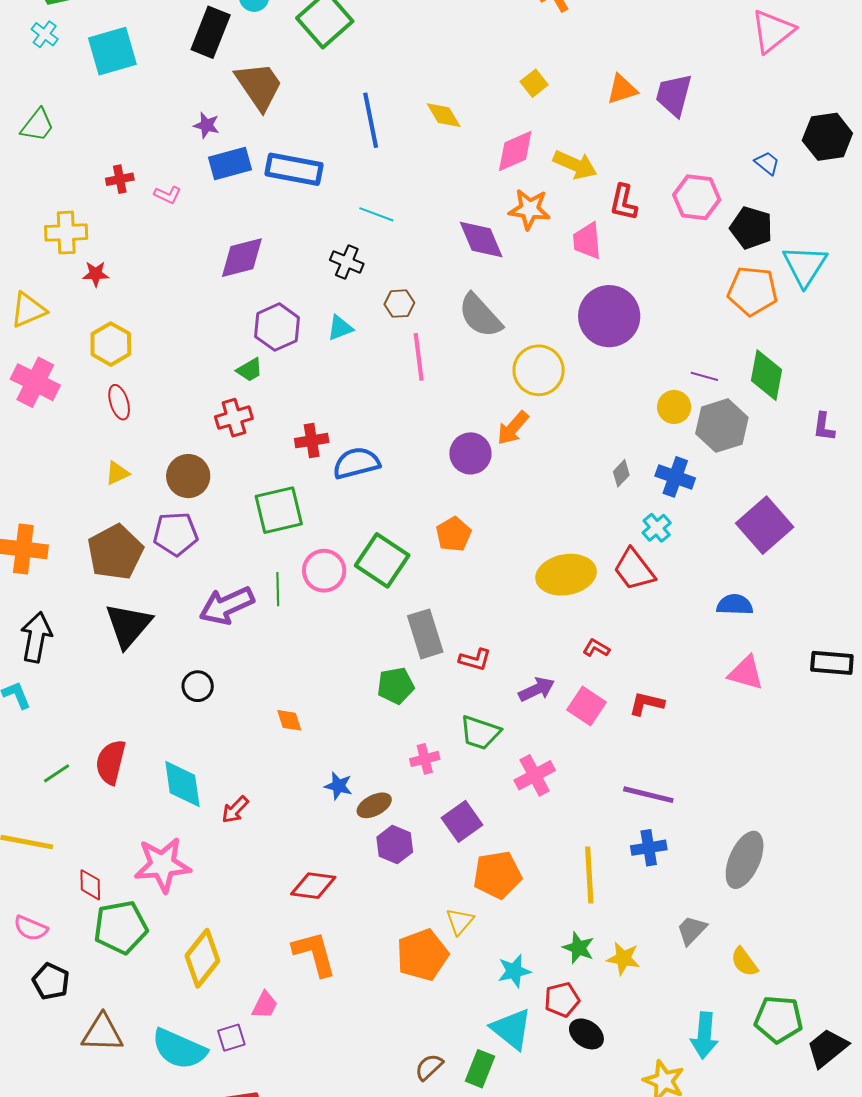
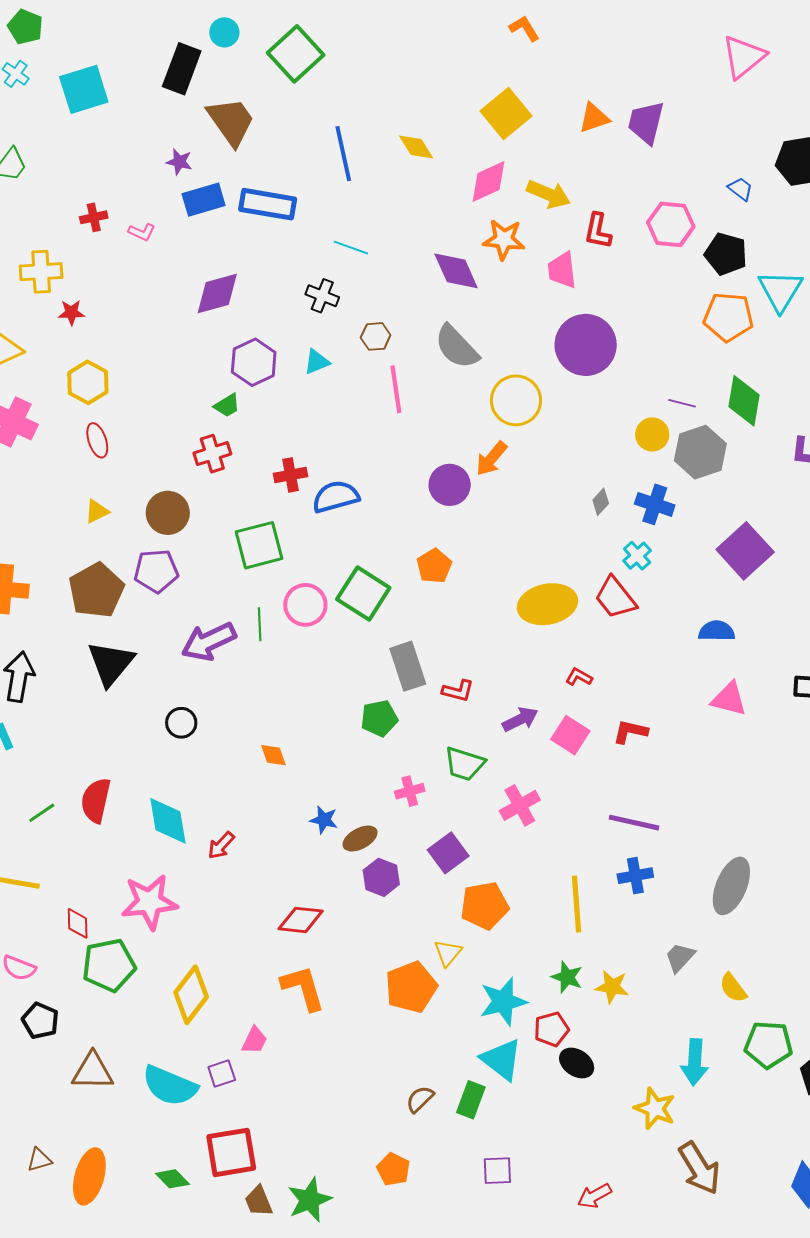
yellow square: (534, 83) -> (506, 113), size x1.8
cyan star: (514, 971) -> (503, 1002), size x1.4

